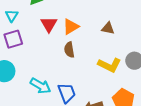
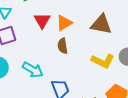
brown triangle: (108, 28) -> (101, 24), size x1.6
cyan arrow: (40, 86) -> (33, 70), moved

